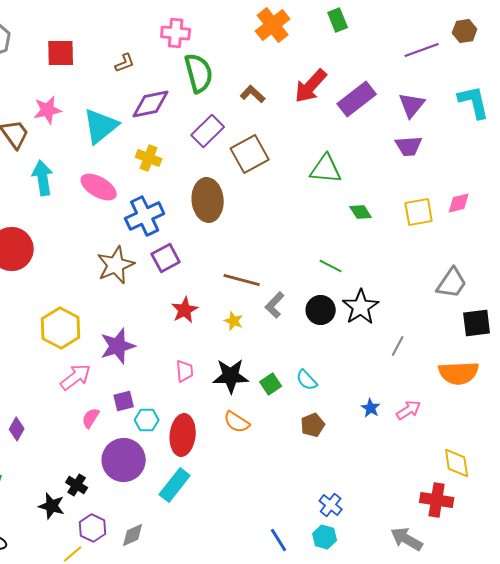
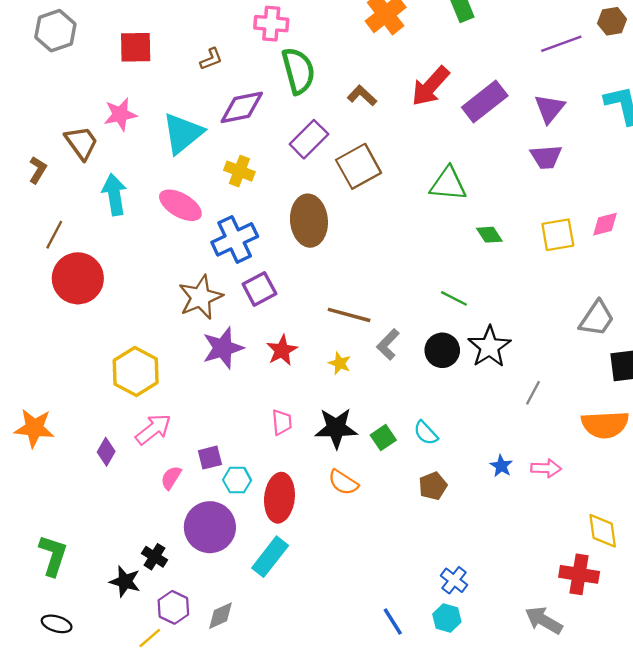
purple star: (118, 346) -> (223, 348), moved
pink arrow: (409, 410) -> (546, 468), turned 35
purple diamond: (17, 429) -> (106, 452), moved

